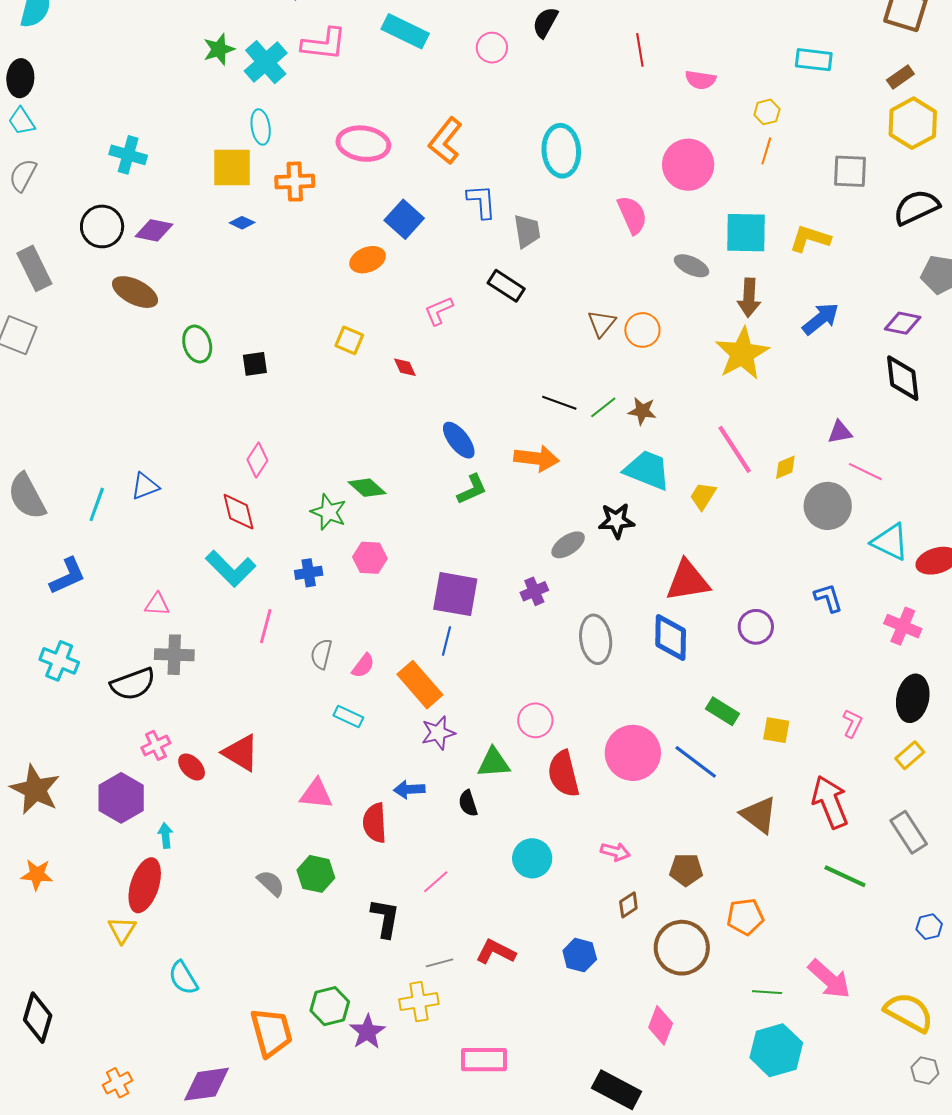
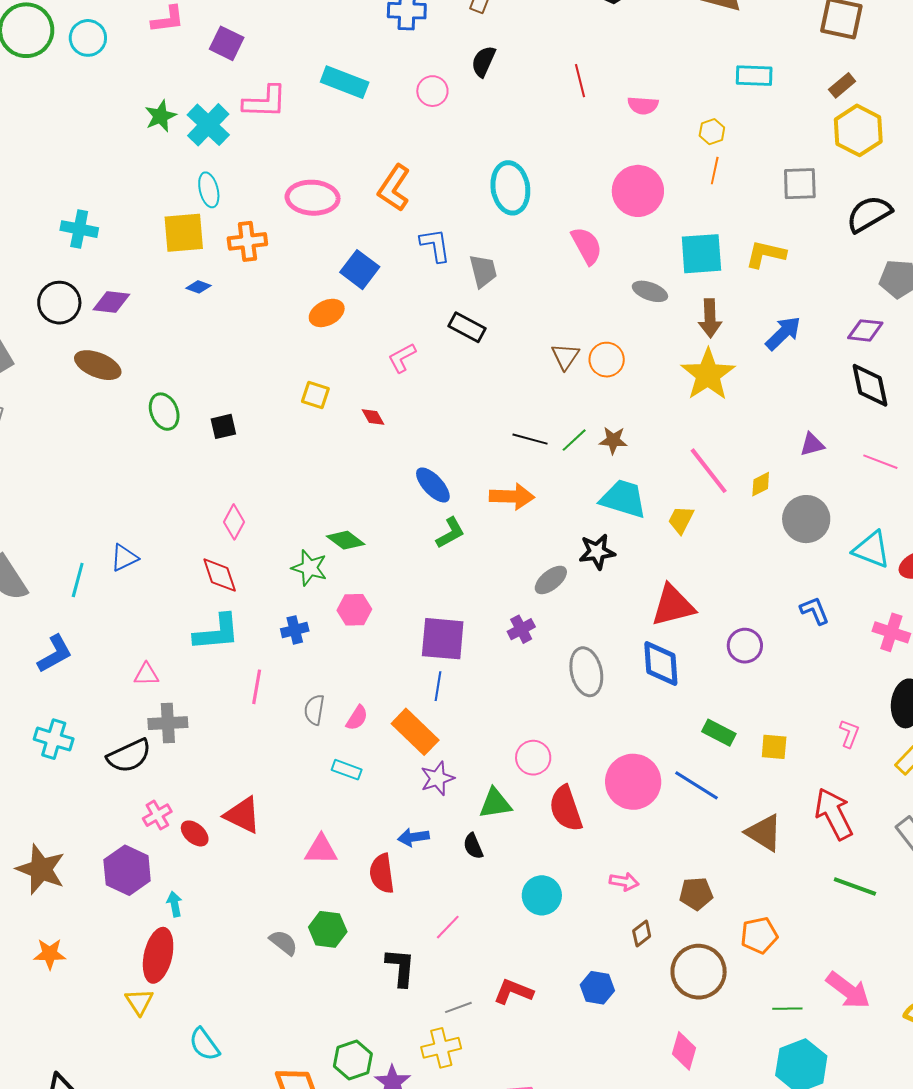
pink line: (865, 472) -> (880, 462), moved
cyan L-shape: (231, 569) -> (217, 632), turned -45

